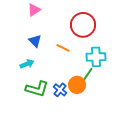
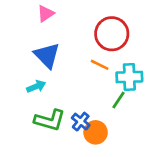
blue triangle: (35, 41) -> (47, 55), size x1.5
orange line: (63, 48) -> (100, 65), moved
orange circle: (77, 85) -> (96, 132), moved

